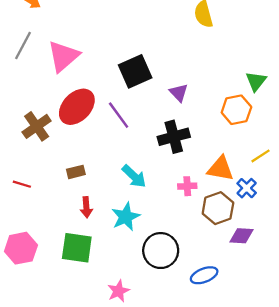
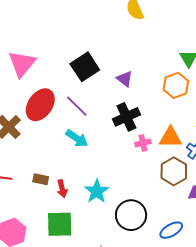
brown rectangle: (76, 172) -> (41, 179), moved, turned 35
cyan arrow: (134, 176) -> (77, 138), moved
pink cross: (187, 186) -> (143, 143), moved

